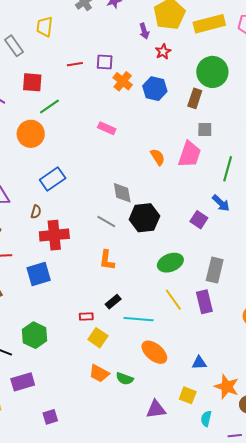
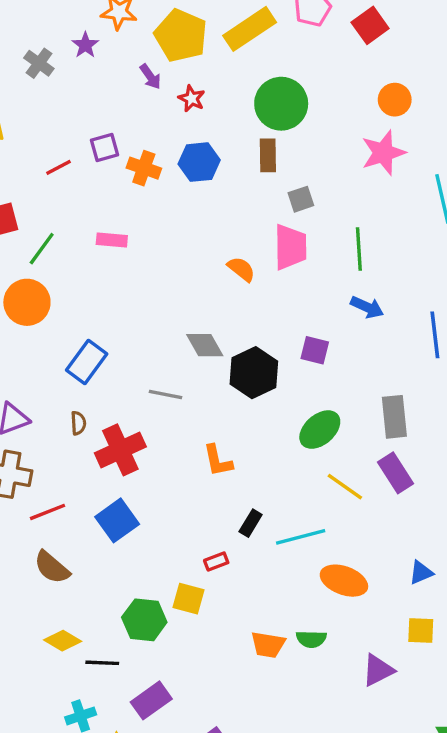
pink rectangle: (107, 128) -> (112, 240), moved
purple square: (199, 220) -> (315, 350), moved
gray line: (106, 221) -> (165, 395), moved
yellow square: (98, 338) -> (188, 599), moved

